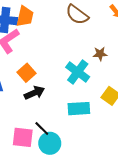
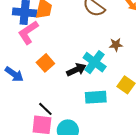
black arrow: (34, 93) -> (76, 70), moved
black line: (42, 128) -> (45, 109), moved

